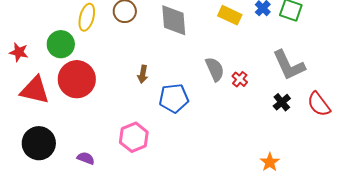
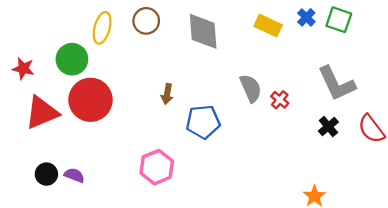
red triangle: (35, 90) -> (42, 113), turned -36
black circle: (39, 143) -> (46, 174), size x0.6
purple semicircle: (86, 158) -> (74, 175), moved

